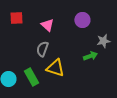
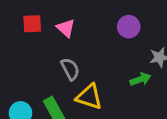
pink triangle: (47, 25) -> (66, 28), moved
gray semicircle: (42, 49) -> (70, 69), turned 133

